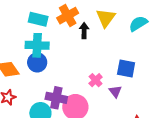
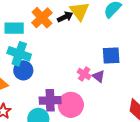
black arrow: (84, 31) -> (65, 17), moved, turned 77
cyan cross: (37, 45) -> (19, 54), turned 30
purple triangle: (115, 91) -> (99, 76), moved

